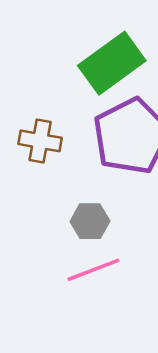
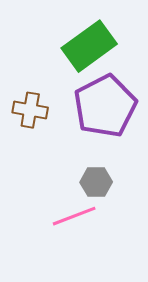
gray hexagon: (90, 221) -> (96, 182), moved

